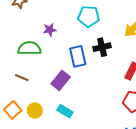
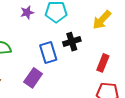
purple star: (50, 30) -> (27, 12), moved

